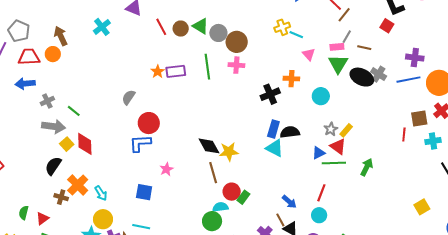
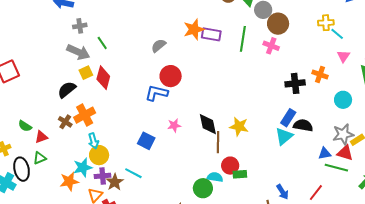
orange star: (158, 72) -> (194, 29), size x1.5
gray star: (331, 129) -> (343, 134), size x1.5
black diamond: (209, 146) -> (208, 124), moved
red triangle: (338, 146) -> (345, 153), turned -36
cyan triangle: (275, 148) -> (284, 136), turned 36
cyan arrow: (101, 193) -> (93, 141), moved
green rectangle: (243, 197) -> (240, 174), turned 32
green semicircle: (24, 213) -> (25, 126), turned -88

